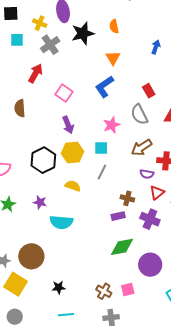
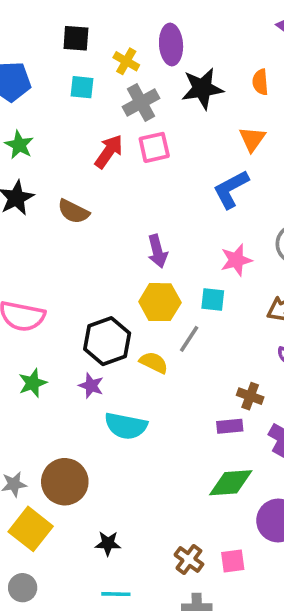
pink square: (64, 93) -> (154, 147), moved, turned 36
brown semicircle: (20, 108) -> (73, 212), turned -66
black hexagon: (43, 160) -> (107, 341), moved
gray line: (102, 172) -> (189, 339), moved

